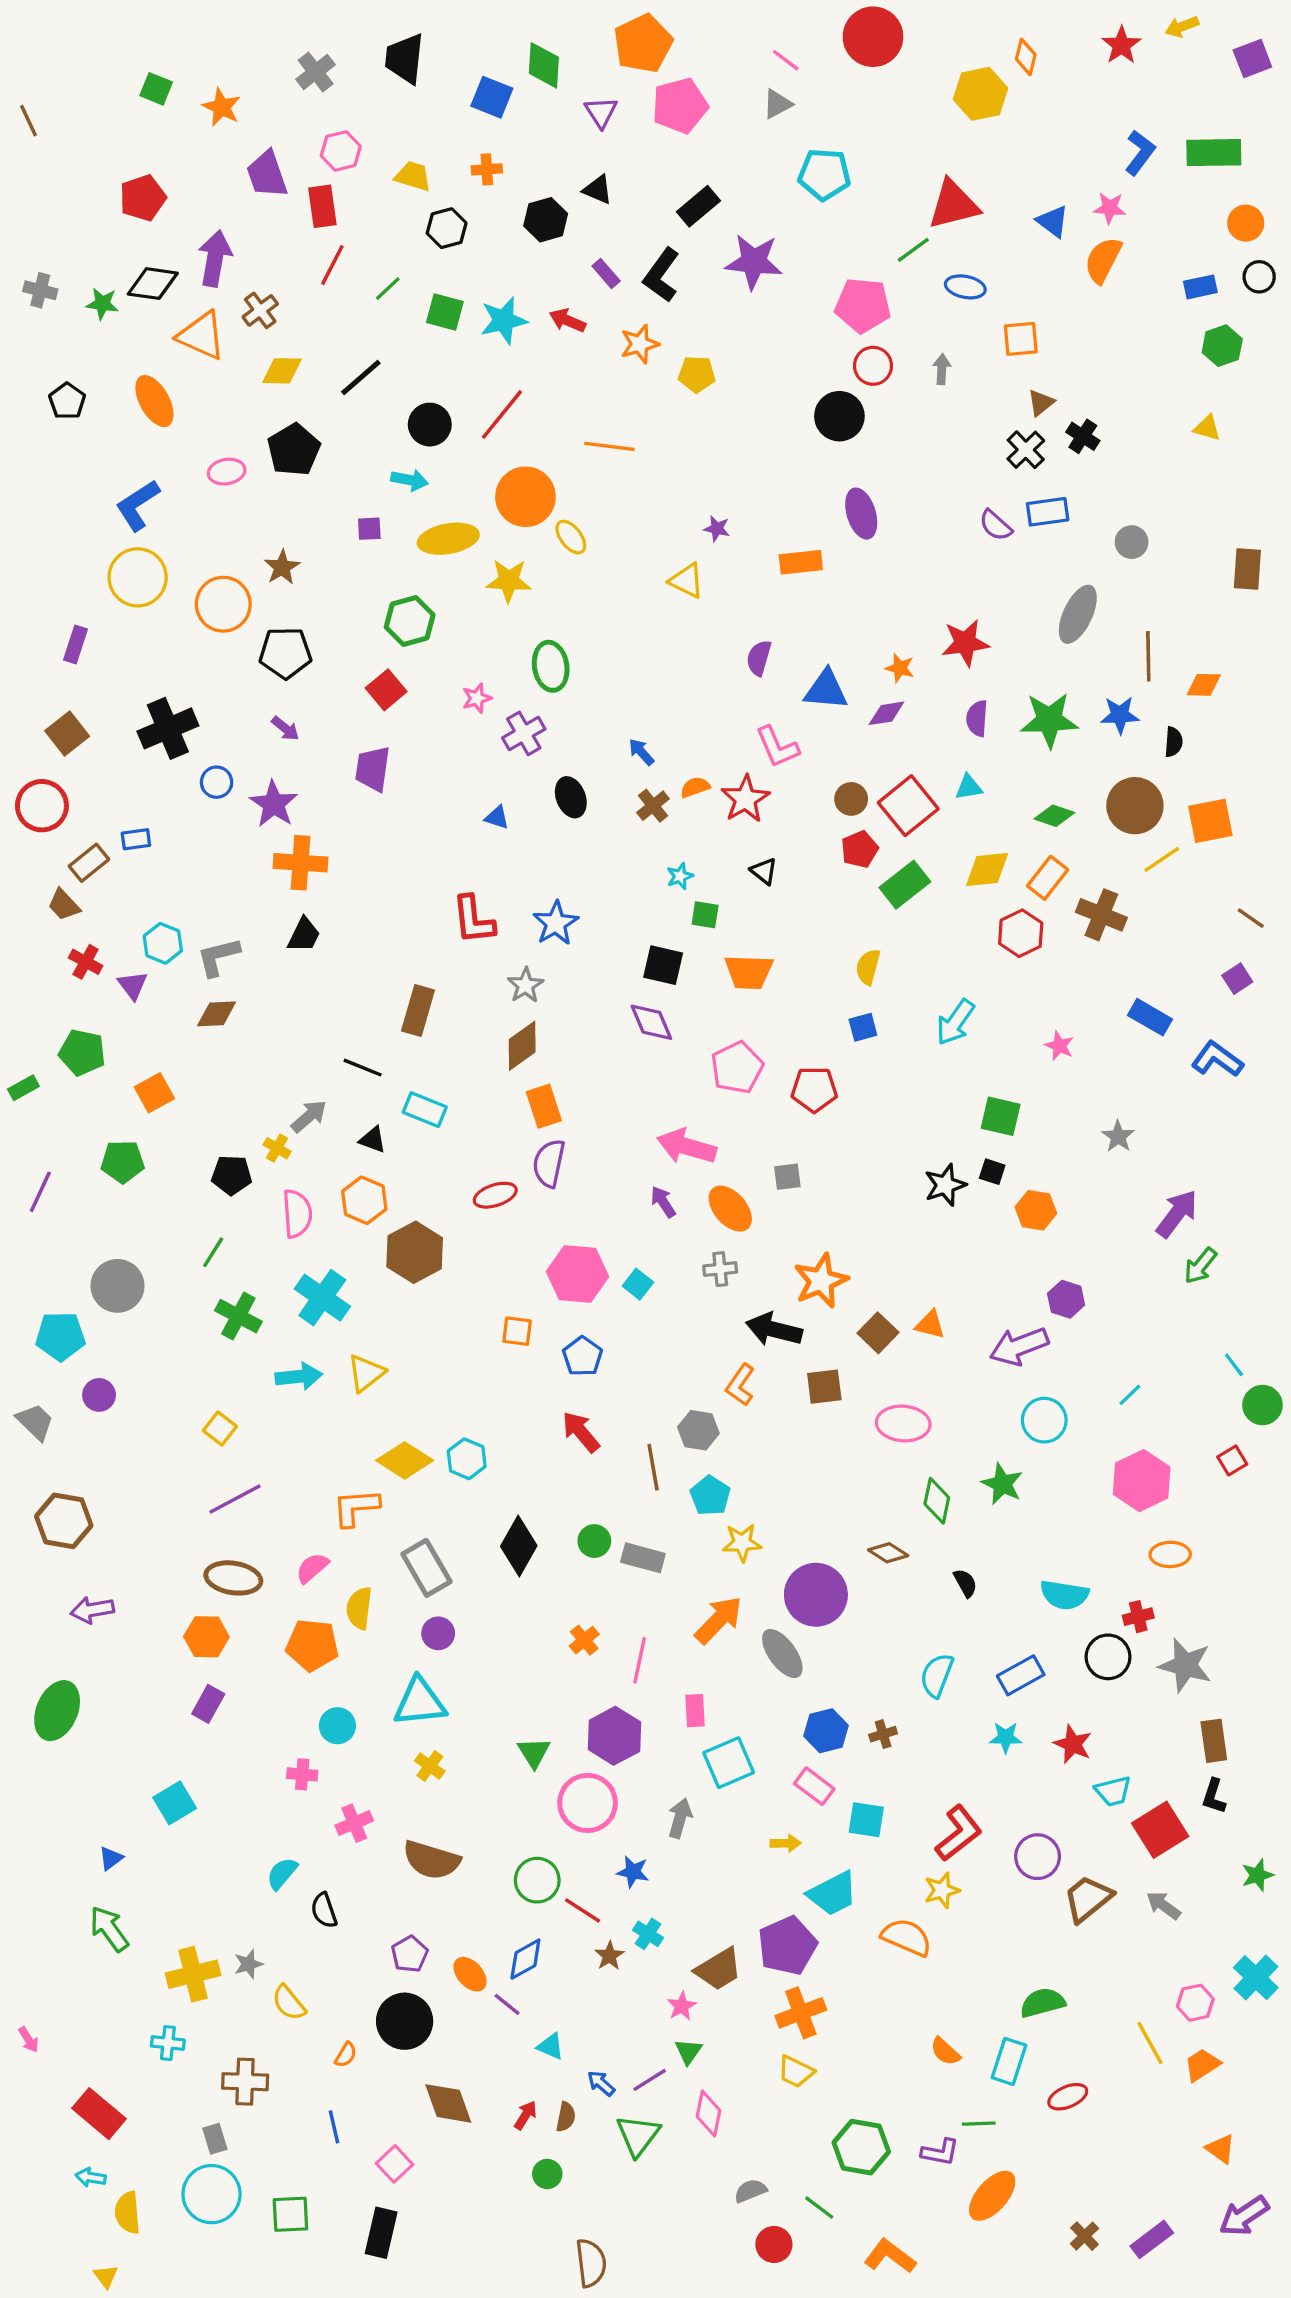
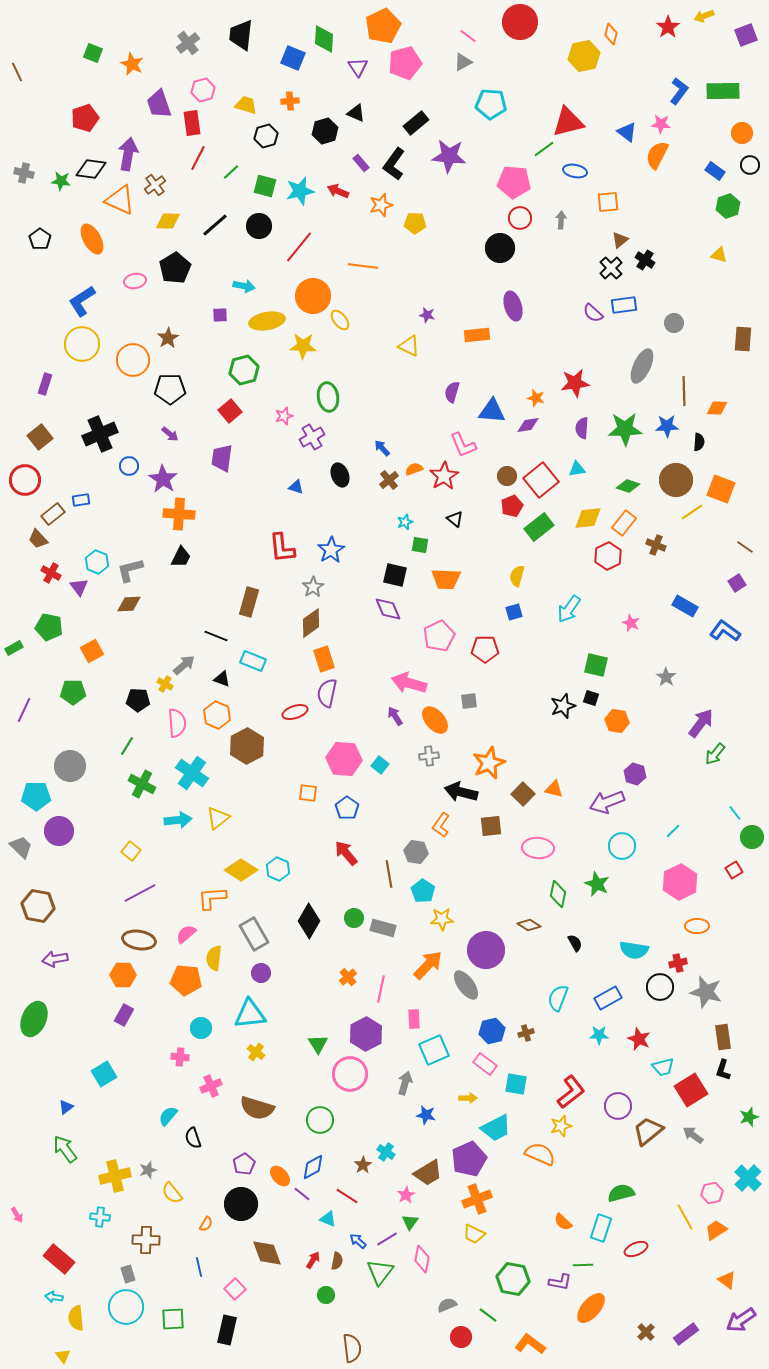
blue rectangle: (1200, 287) -> (715, 171), turned 48
black circle: (430, 425) -> (259, 226), moved
orange square: (1210, 821) -> (721, 489), turned 32
brown cross: (1101, 915) -> (656, 545), size x0.7
purple circle: (99, 1395) -> (59, 831), size x1.5
blue star: (633, 1872) -> (426, 1115), moved
red line: (583, 1910) -> (347, 1196), moved

